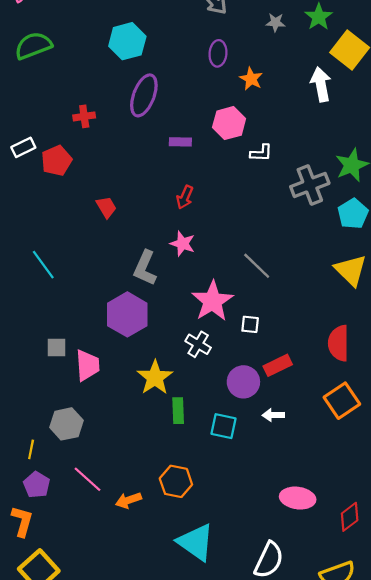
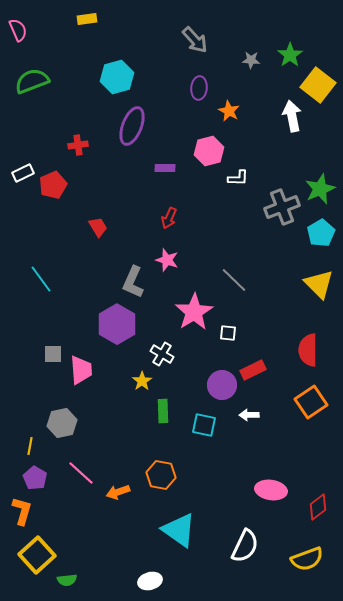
white cross: (198, 344) -> (162, 354), moved
yellow star: (155, 377) -> (142, 381), size x0.6

